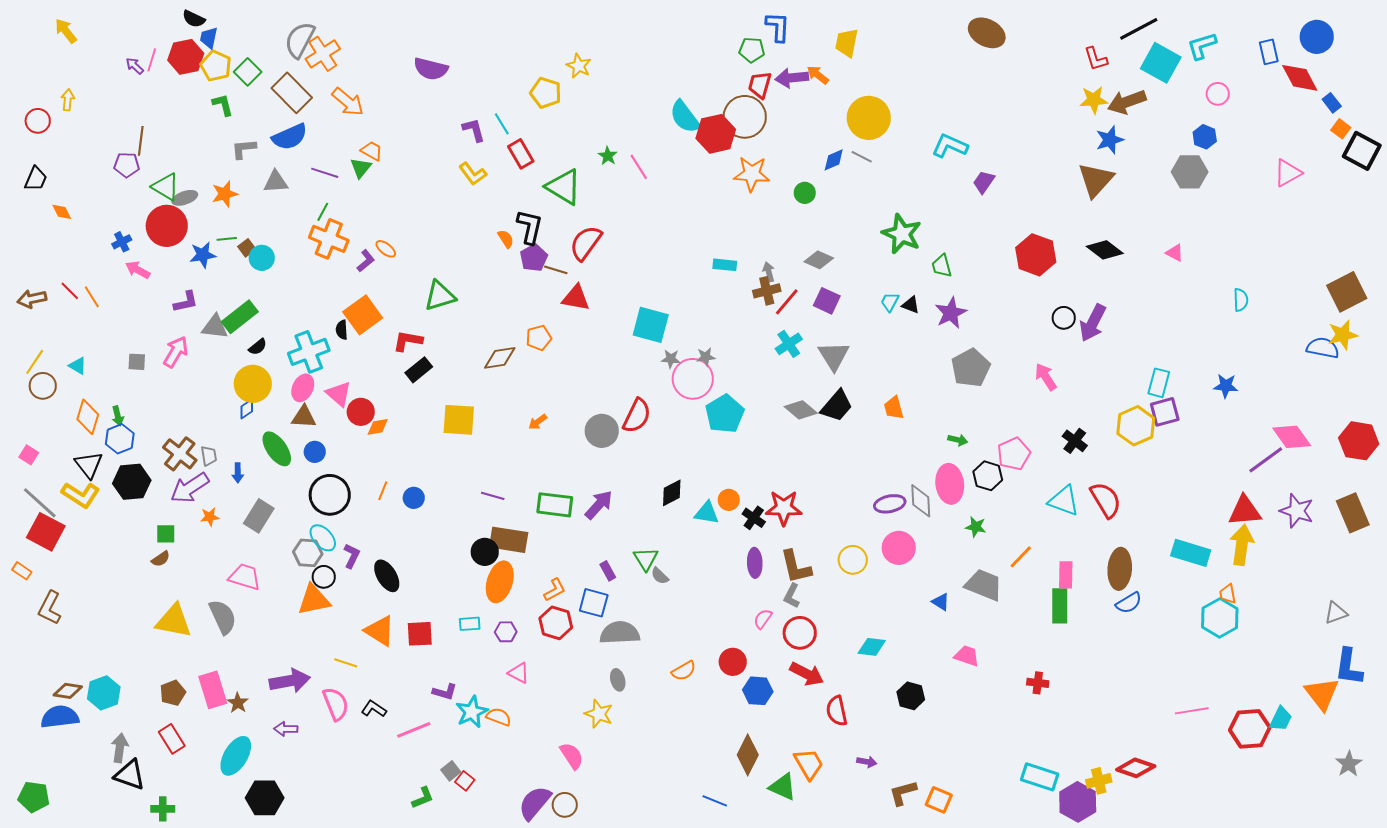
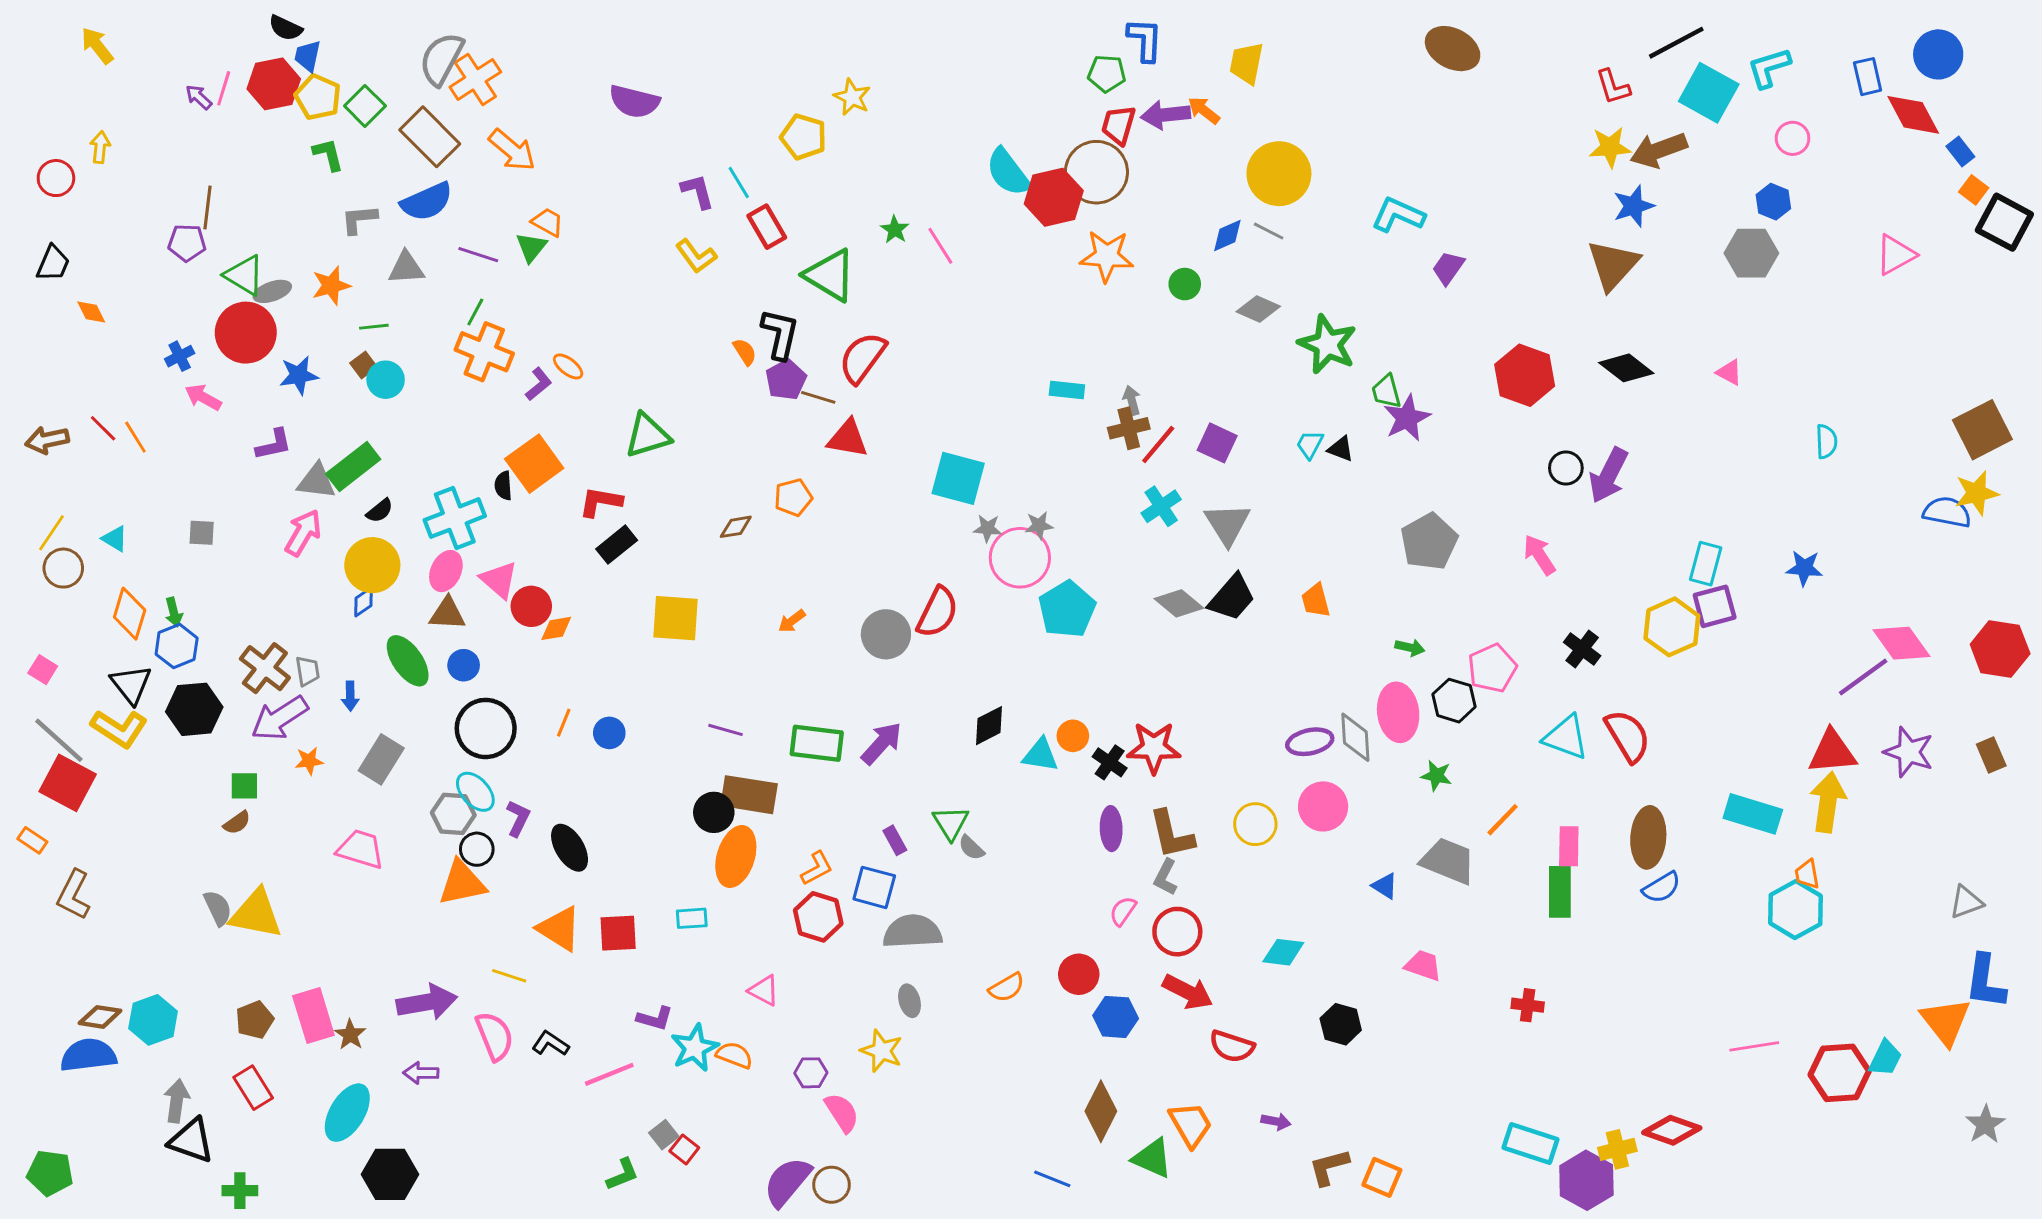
green line: (227, 239) -> (374, 327), moved
gray diamond: (819, 260) -> (1258, 309), moved
purple star: (951, 313) -> (1407, 418), moved
pink arrow: (176, 352) -> (303, 533), moved
brown diamond: (500, 358) -> (736, 527), size x0.7
brown rectangle: (1353, 513) -> (1991, 755), size x0.6
gray semicircle: (223, 617) -> (218, 908), moved, size x0.7
purple hexagon: (506, 632) -> (811, 1073), moved
red semicircle: (837, 711) -> (1232, 1046), turned -60

